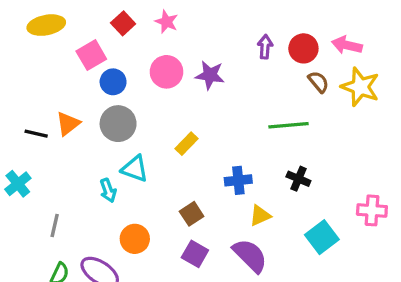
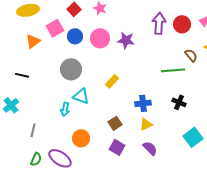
purple arrow: (265, 47) -> (159, 23), size x1.5
blue circle: (113, 82) -> (75, 36), moved
brown semicircle: (319, 82) -> (191, 55), moved
orange triangle: (68, 124) -> (33, 41), moved
cyan arrow: (108, 190) -> (65, 109), turned 32
yellow triangle: (260, 215) -> (146, 124), moved
purple semicircle: (250, 256) -> (150, 148), size x0.7

